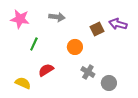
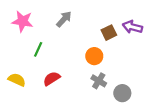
gray arrow: (57, 17) -> (64, 19), turned -56
orange circle: (75, 47) -> (94, 56), moved
yellow semicircle: (23, 83) -> (17, 80), moved

